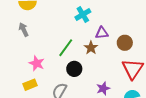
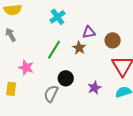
cyan cross: (83, 15) -> (58, 17), moved
black circle: (74, 69) -> (66, 78), moved
yellow rectangle: (30, 85) -> (11, 89), moved, turned -56

